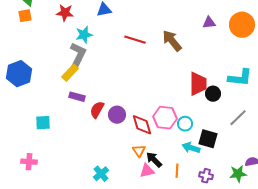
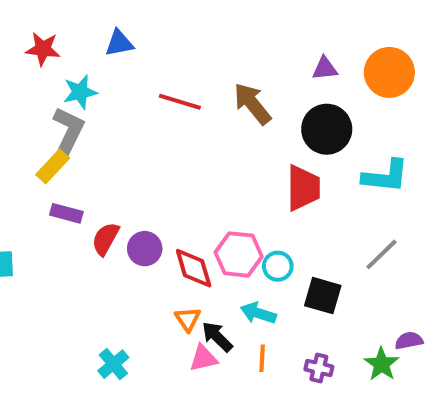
black circle: (213, 94) -> (327, 129), moved, size x1.6
cyan arrow: (191, 148) -> (258, 313), moved
green star: (238, 174) -> (382, 364), turned -30

